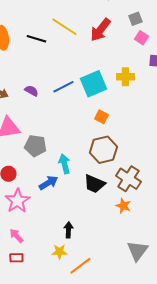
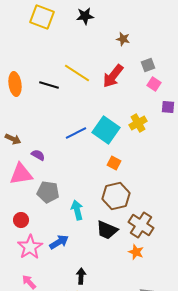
yellow cross: (125, 77) -> (138, 123), turned -30
cyan square: (93, 84) -> (106, 130), turned -32
purple semicircle: (31, 91) -> (38, 155), moved
blue arrow: (48, 183) -> (59, 242), moved

